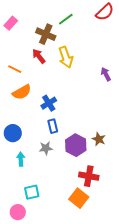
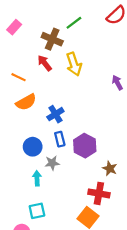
blue circle: (13, 133) -> (33, 147), moved
brown star: (99, 139) -> (110, 168), moved
purple hexagon: (76, 145) -> (85, 146), moved
cyan arrow: (21, 159) -> (37, 178), moved

